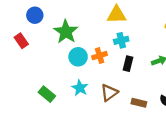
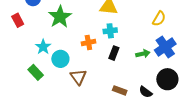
cyan circle: (78, 57) -> (60, 59), moved
cyan star: (80, 88) -> (43, 47), moved
brown triangle: (109, 93) -> (78, 77), moved, turned -36

